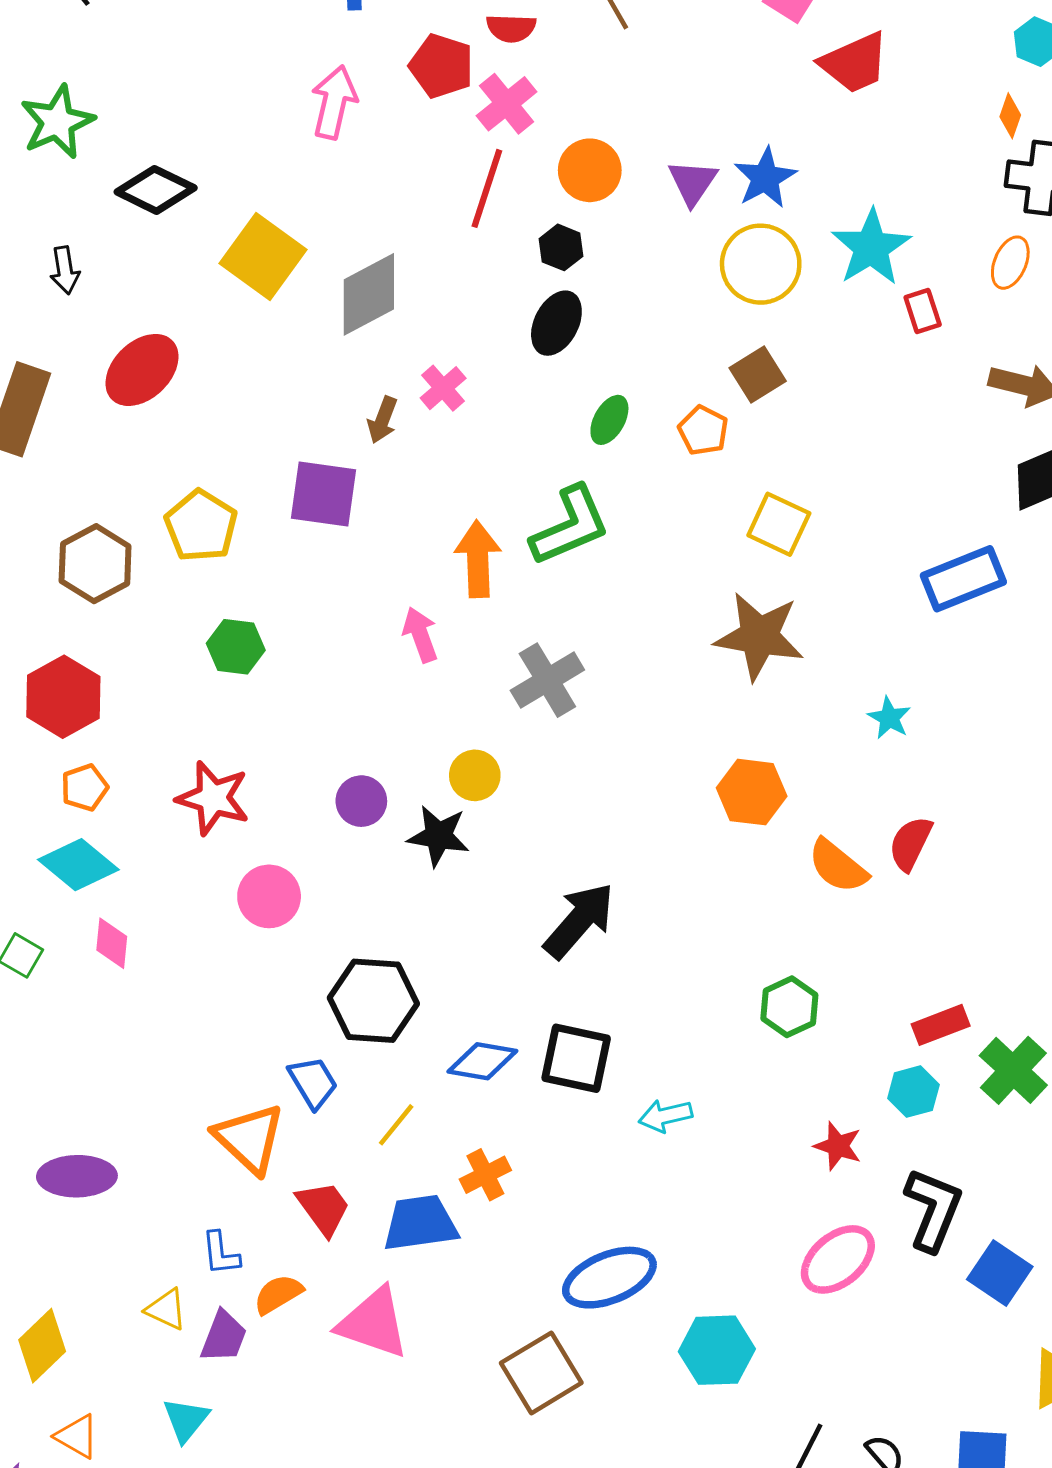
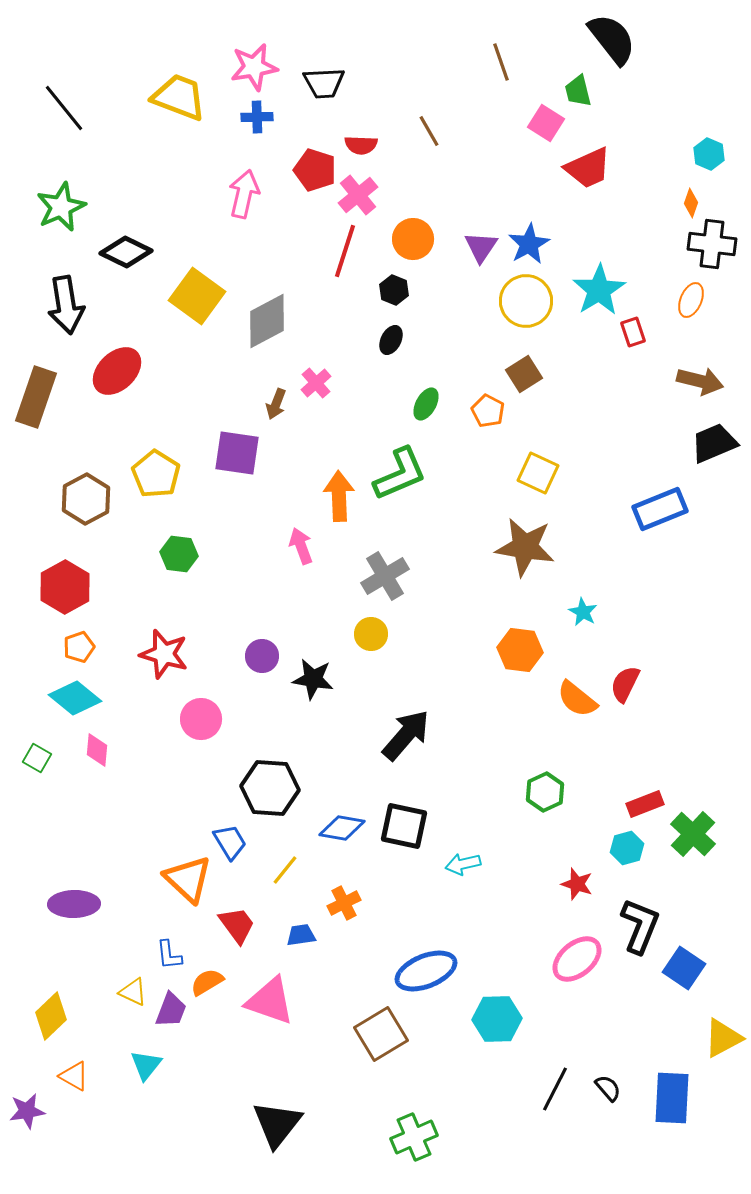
black arrow: (65, 270) -> (66, 305), size x1.8
black ellipse: (556, 323) -> (391, 340), size x0.7
cyan star: (889, 718) -> (583, 612), moved
yellow circle: (475, 775) -> (371, 634), moved
blue trapezoid: (420, 1223) -> (301, 935), size x0.6

